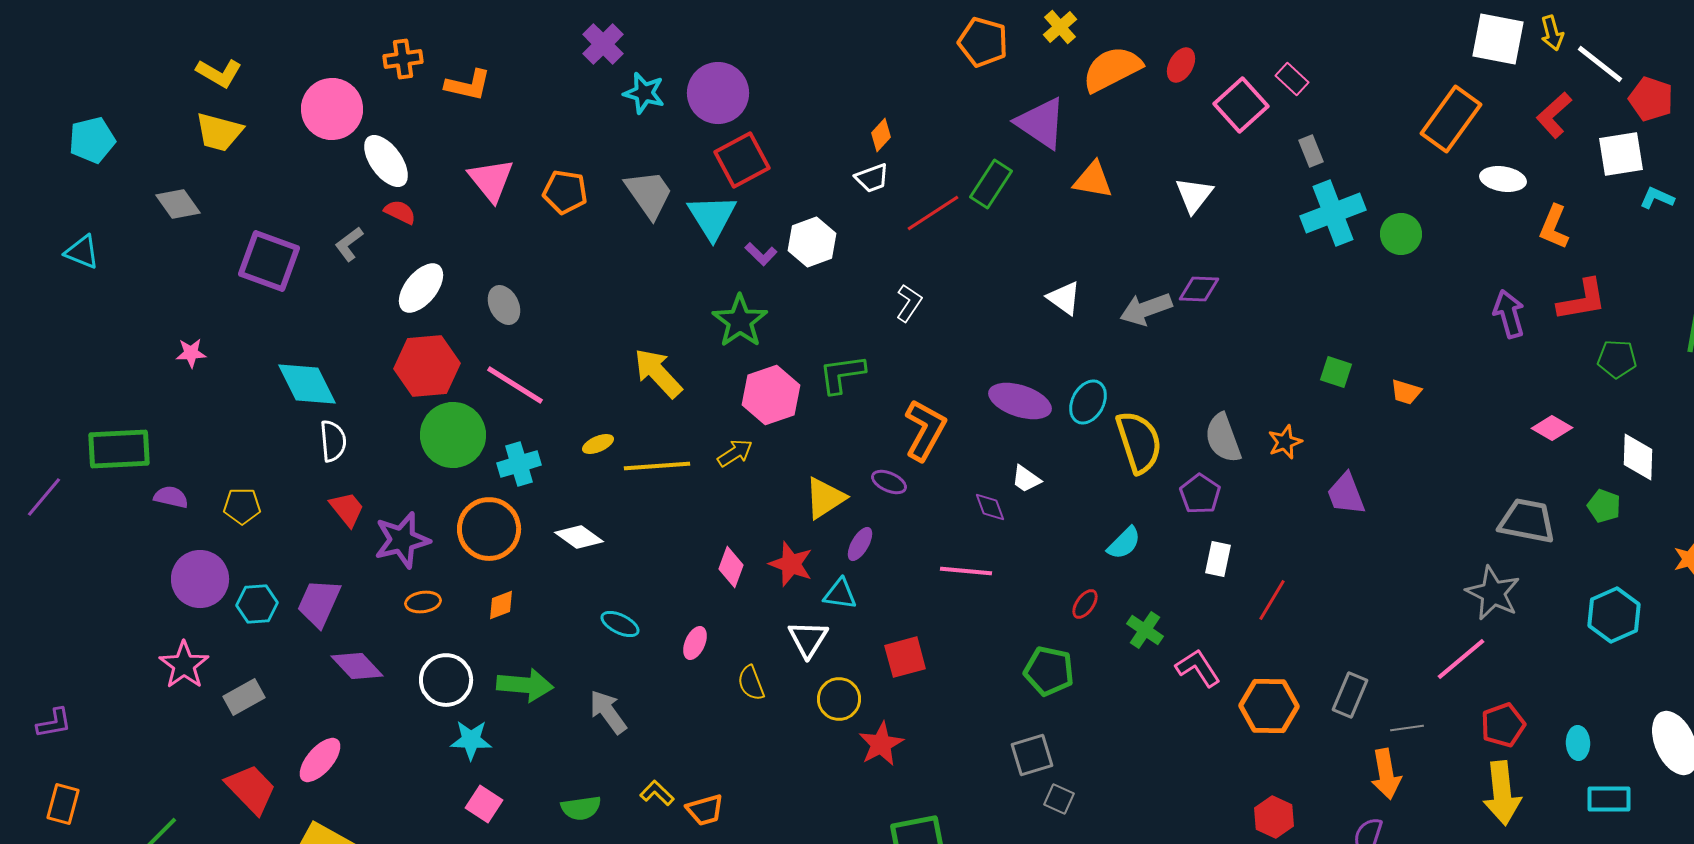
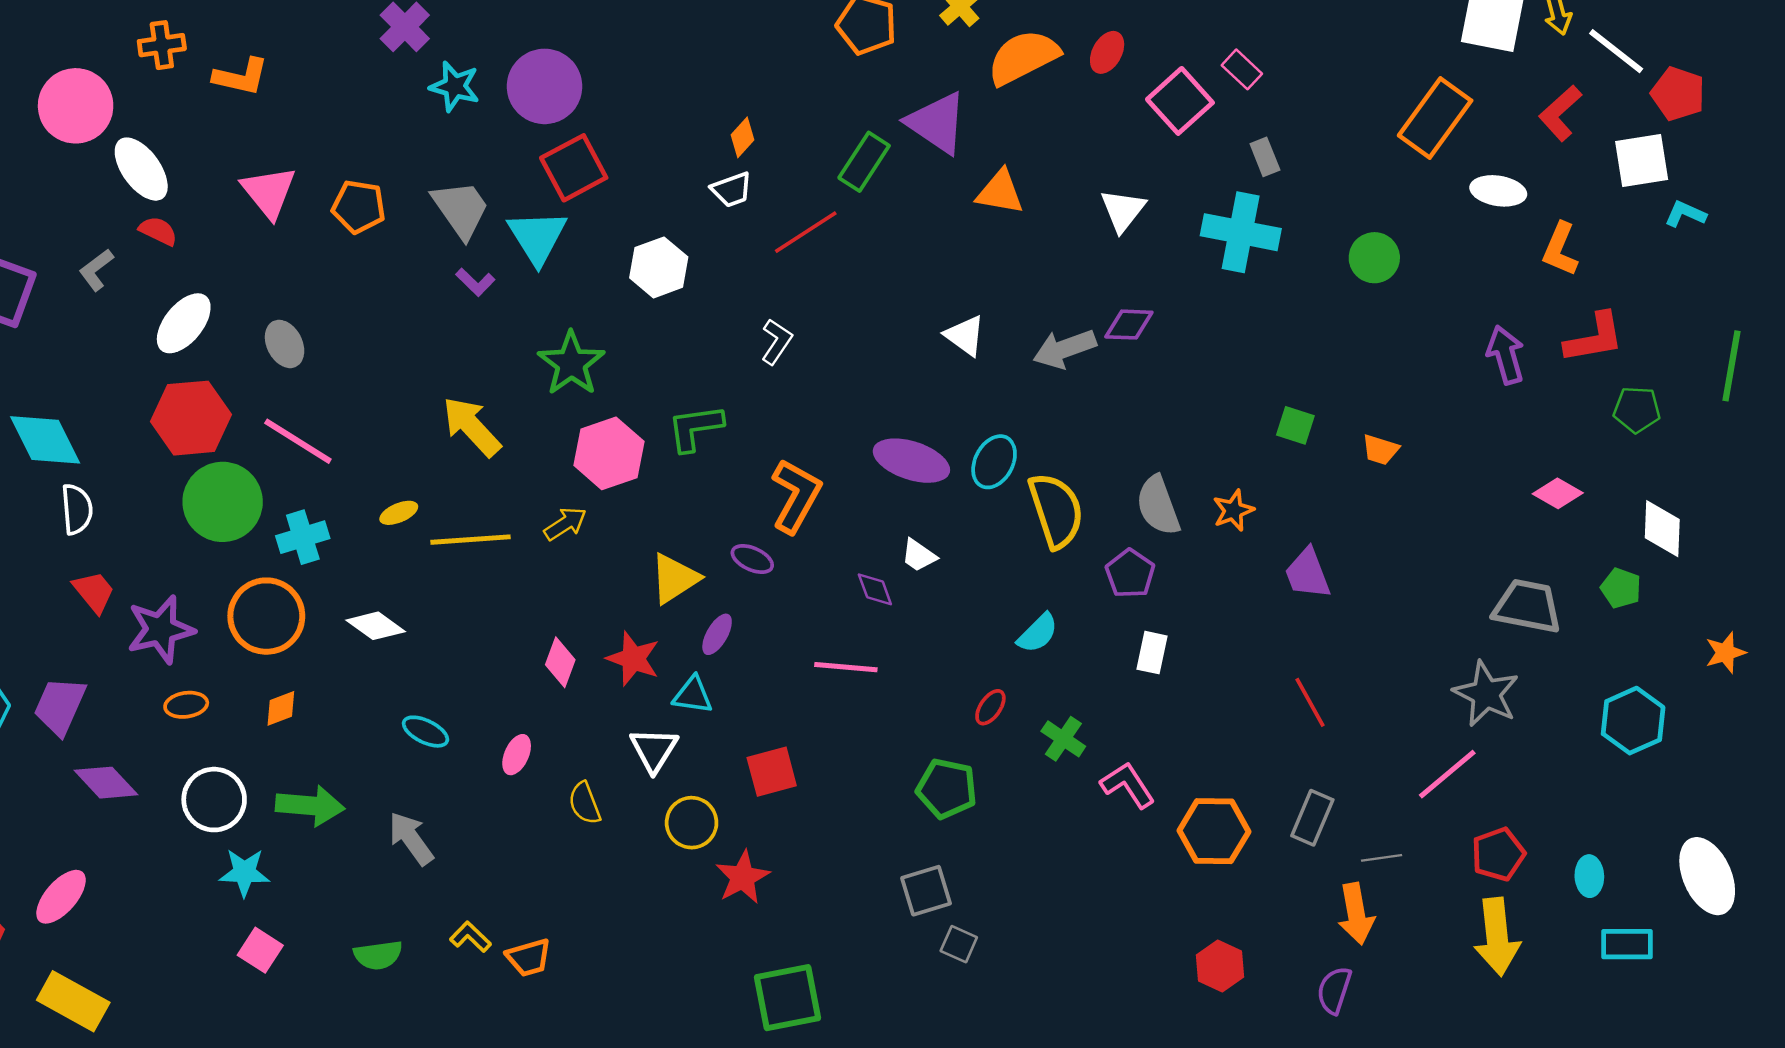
green rectangle: (991, 184) -> (864, 162), moved
cyan cross: (1333, 213) -> (1241, 232), moved, turned 32
purple L-shape: (761, 254) -> (475, 282), moved
red line: (1272, 600) -> (1310, 702), moved, turned -60

